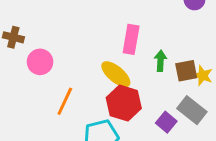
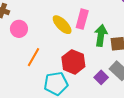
green arrow: (160, 61) -> (101, 35), size x1.5
yellow ellipse: (116, 74) -> (62, 25), moved

